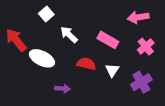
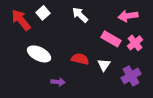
white arrow: (69, 35) -> (80, 15), moved
red arrow: (16, 40) -> (21, 20), moved
pink rectangle: (108, 40) -> (111, 39), moved

